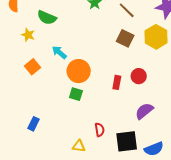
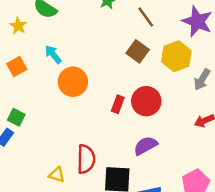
red circle: (139, 76) -> (146, 101), size x1.5
green square: (76, 94) -> (16, 117), moved
red semicircle: (100, 130) -> (86, 159), size x1.6

